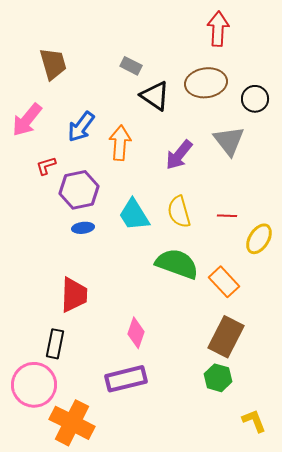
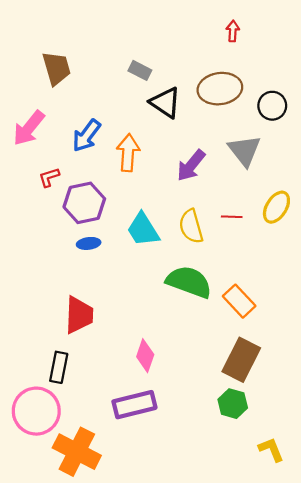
red arrow: (218, 29) -> (233, 31), size x0.6
red line: (227, 216) -> (232, 217), moved
yellow ellipse: (259, 239) -> (276, 207), moved

